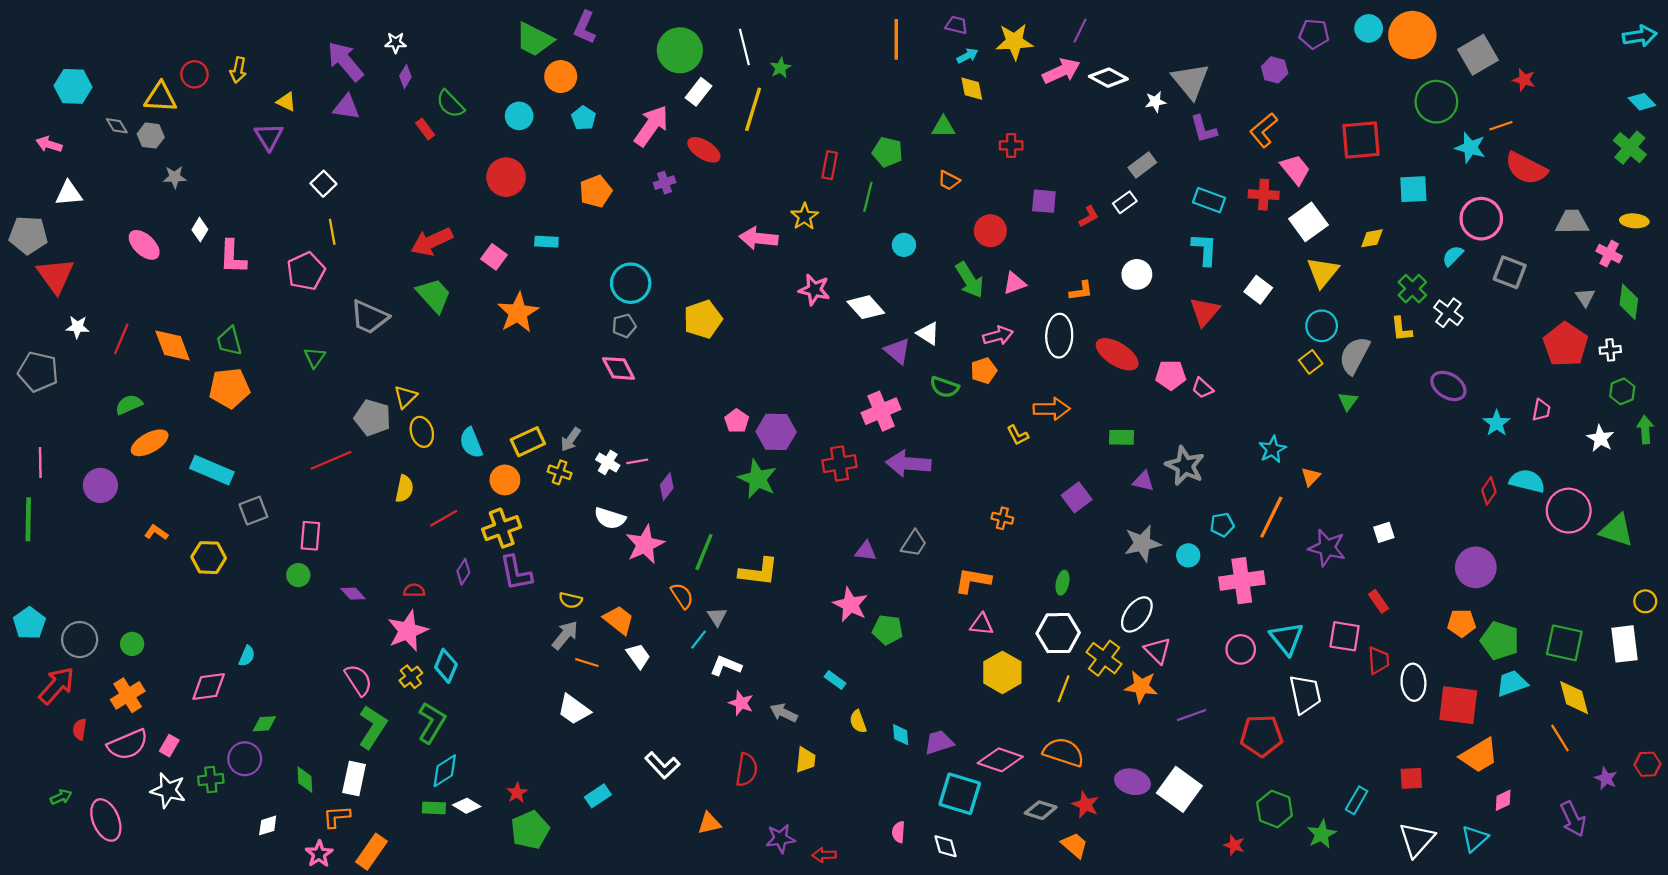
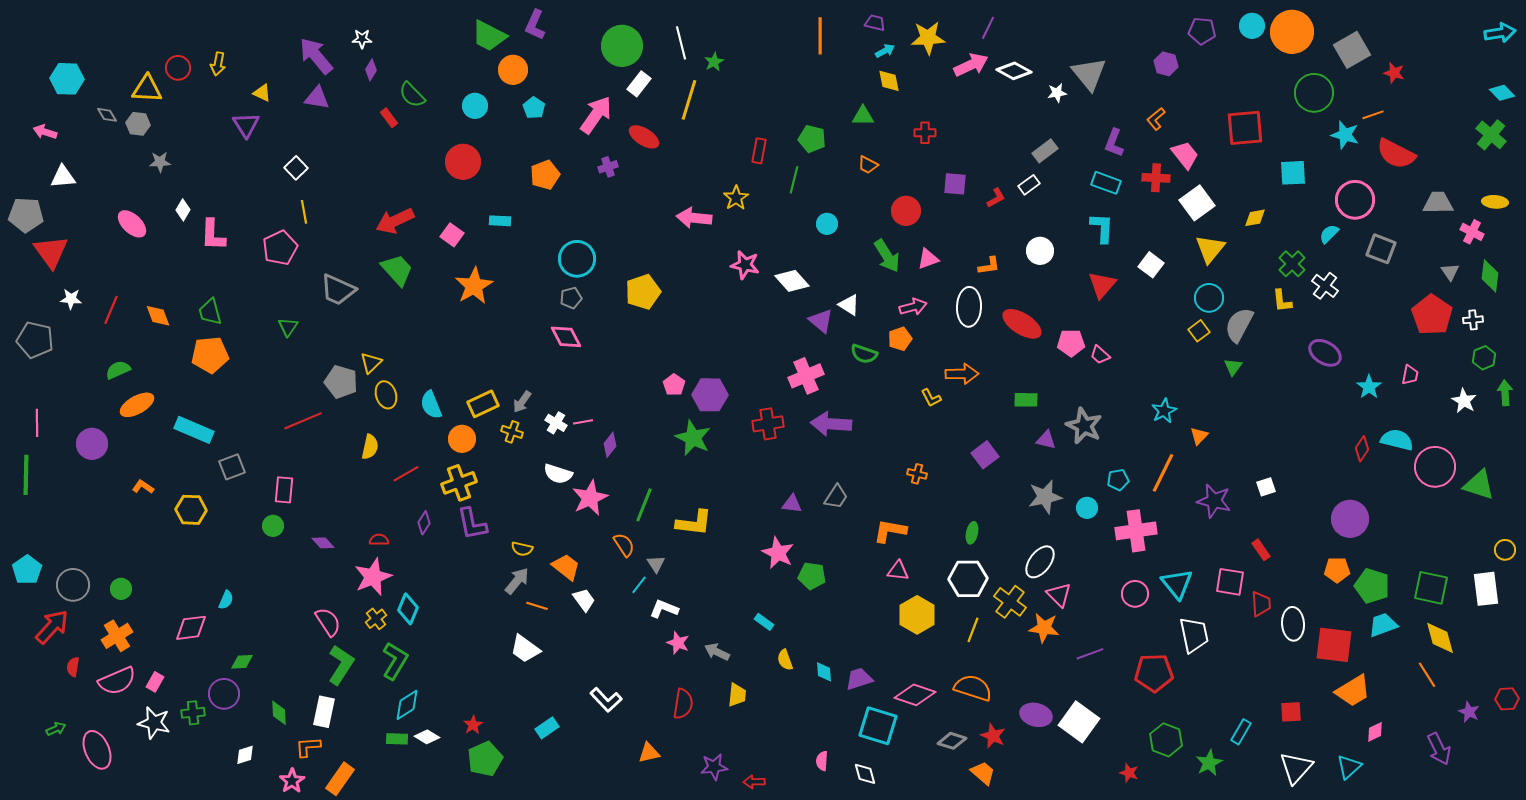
purple L-shape: (1204, 129) -> (1114, 143), moved, turned 36
orange L-shape: (1264, 130) -> (1156, 119), size x0.7
orange diamond: (173, 345) -> (158, 316), size x0.7

